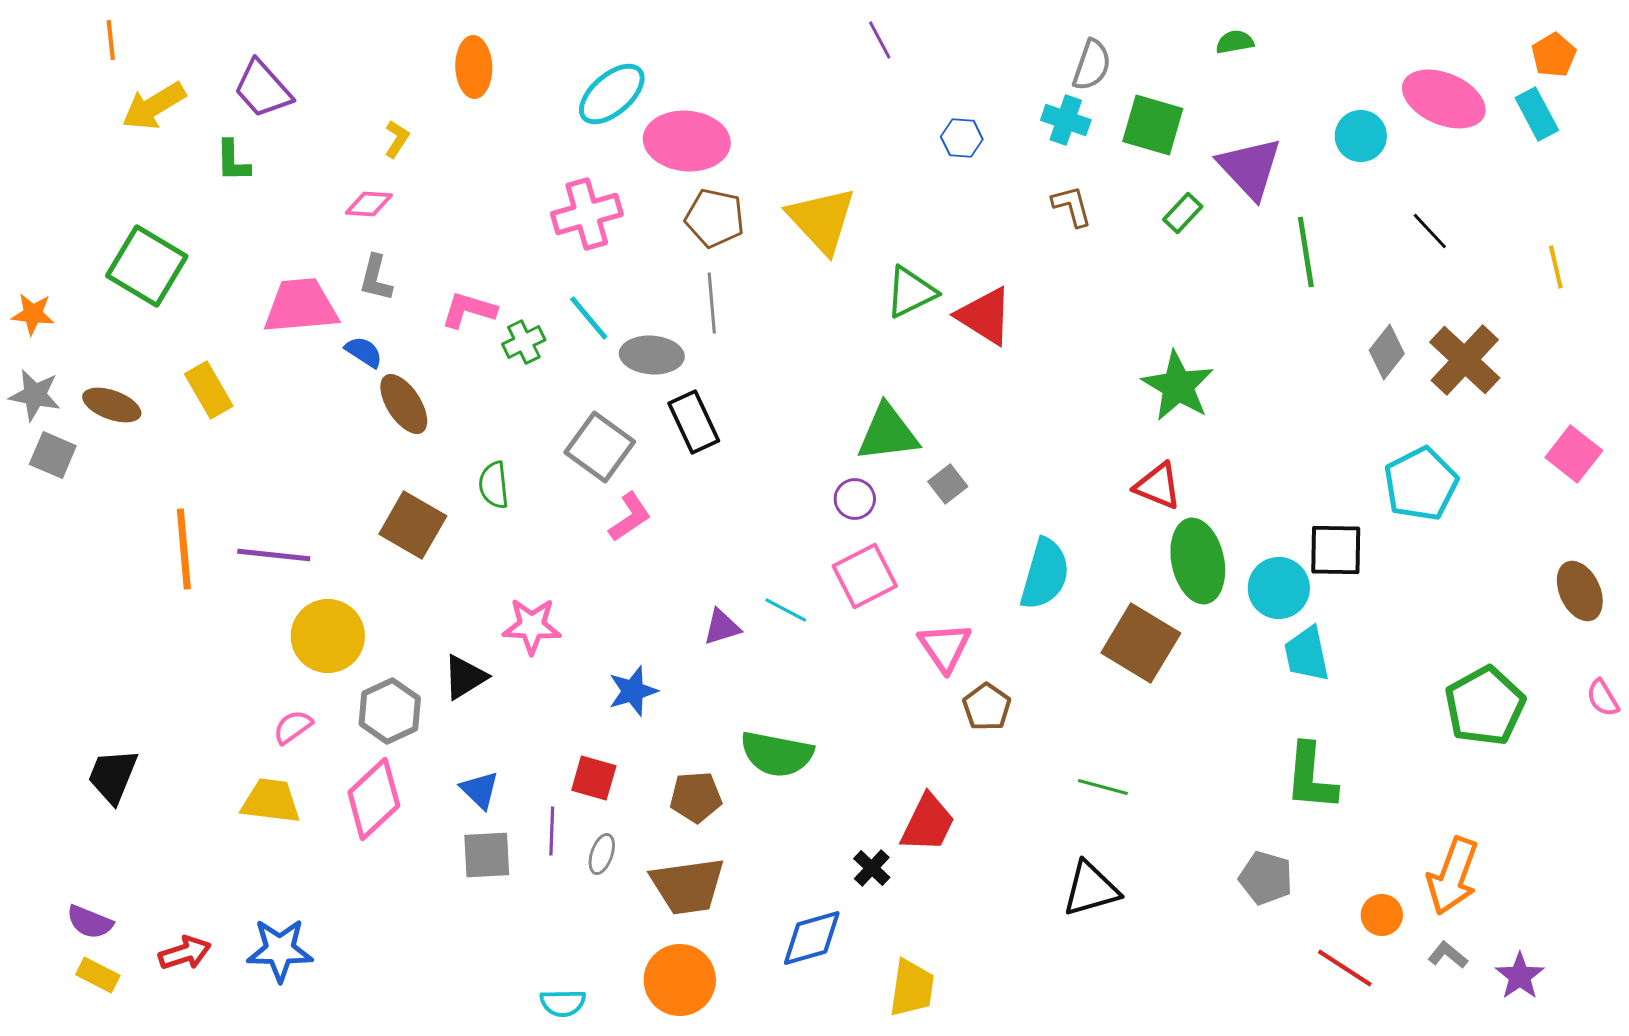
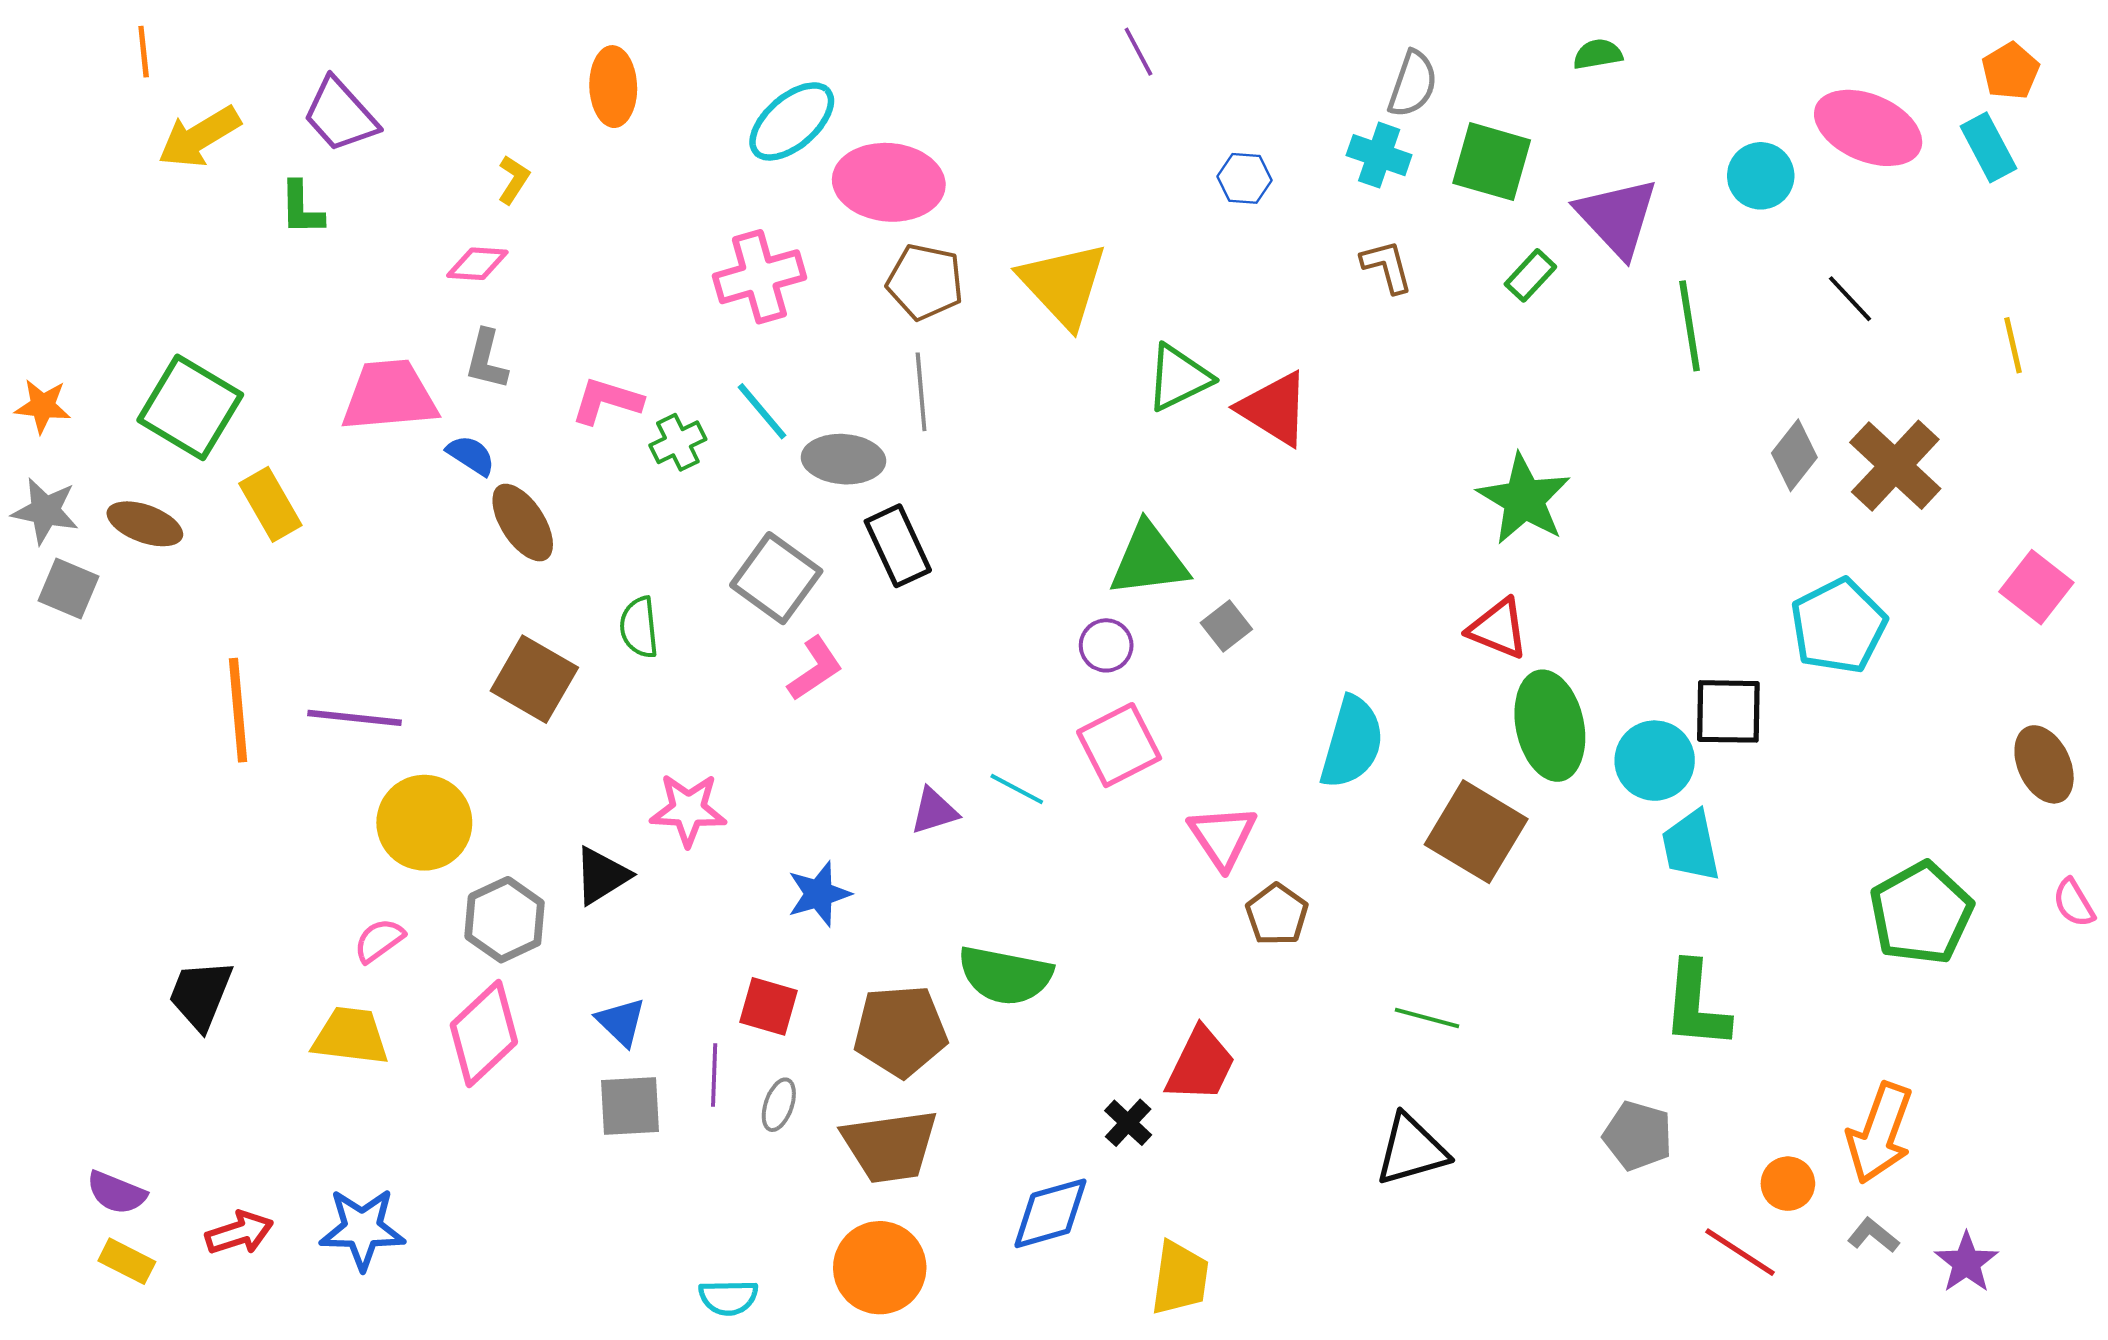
green square: (147, 266) -> (190, 407), moved
black trapezoid: (113, 776) -> (201, 995), moved
brown pentagon: (696, 797) -> (900, 1031), size x1.4

